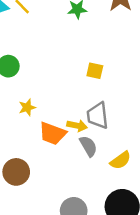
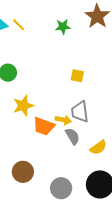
yellow star: (27, 107) -> (23, 106), size x1.5
brown circle: (16, 172) -> (23, 172), moved

